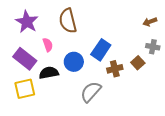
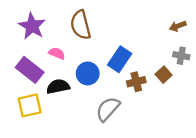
pink semicircle: (48, 45) -> (57, 53), turned -48

